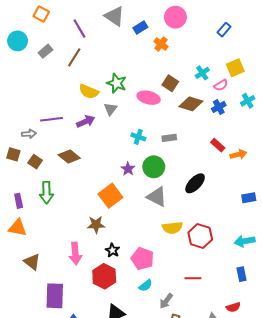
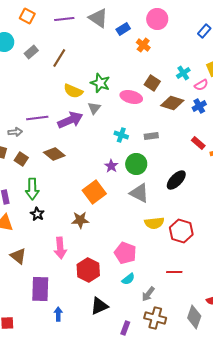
purple line: (79, 29) -> (64, 19), moved, turned -66
purple arrow: (86, 121) -> (70, 120), size x1.4
black star: (112, 250) -> (37, 214), moved

